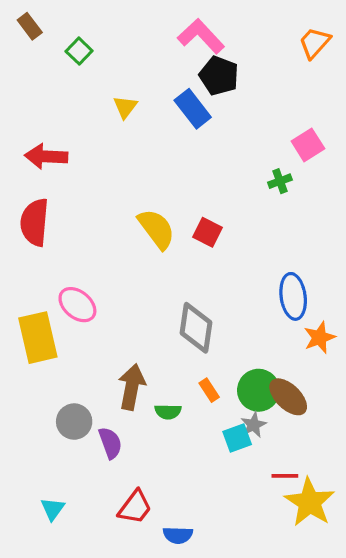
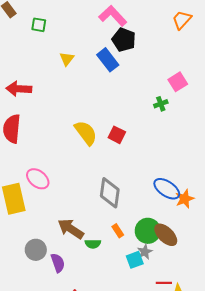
green square: (79, 51) -> (39, 25), turned -35
blue ellipse: (293, 296) -> (167, 189), moved, turned -48
brown arrow: (132, 387) -> (71, 229), turned -68

